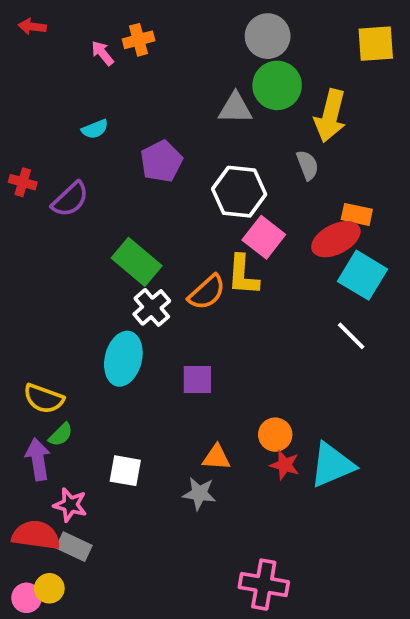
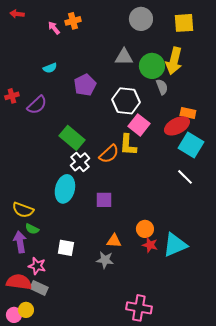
yellow square: (376, 44) -> (184, 23), moved
green circle: (277, 85) -> (152, 66), moved
red cross: (23, 182) -> (12, 96), turned -32
green semicircle: (61, 435) -> (32, 229), turned 72

